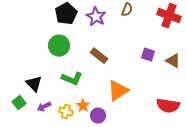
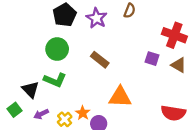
red cross: (169, 16) -> (174, 35), moved
green L-shape: (72, 79) -> (55, 80), moved
orange triangle: (118, 91) -> (120, 97), turned 35
yellow cross: (66, 112) -> (65, 119), turned 32

